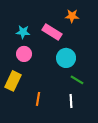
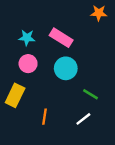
orange star: (72, 16) -> (99, 13), moved
cyan circle: (66, 58) -> (66, 68), moved
white line: (71, 101) -> (83, 119), turned 56

